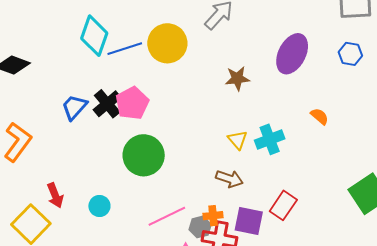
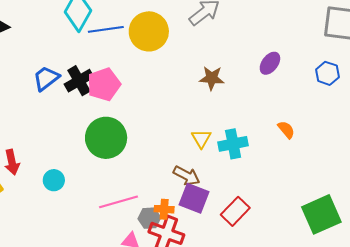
purple ellipse: (292, 54) -> (270, 63), size x0.6
purple square: (249, 221) -> (194, 198), moved

